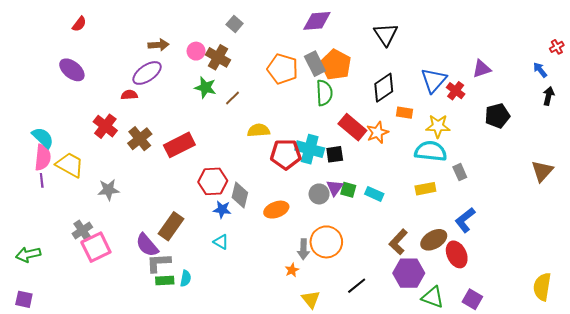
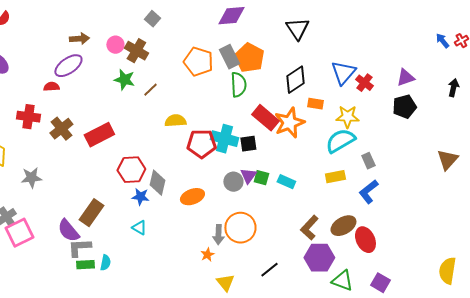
purple triangle: (482, 69) -> (405, 78), moved
blue arrow: (540, 70) -> (442, 41), moved
red cross: (105, 126) -> (28, 117), turned -30
orange star: (377, 132) -> (289, 123), size x1.4
cyan semicircle: (431, 151) -> (340, 141), turned -36
blue L-shape: (465, 220) -> (368, 192), moved

